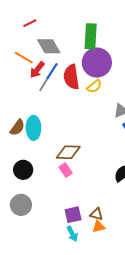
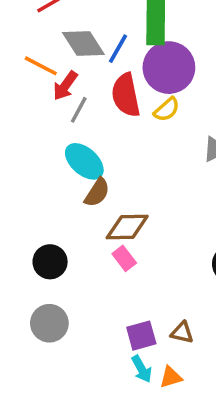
blue line: (52, 71) -> (118, 49), moved
brown semicircle: (17, 127) -> (97, 192), moved
cyan ellipse: (33, 128) -> (84, 161), moved, turned -45
orange triangle: (99, 227) -> (171, 377), moved

